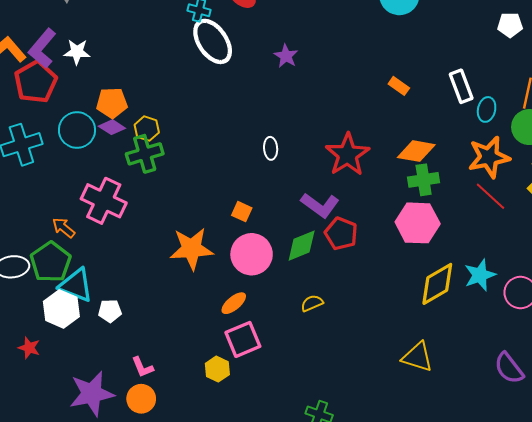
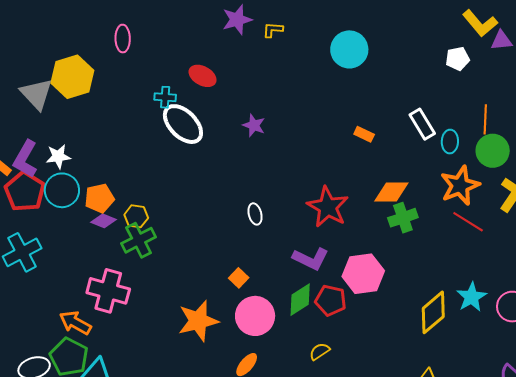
cyan circle: (77, 130) -> (62, 190), moved
orange square: (242, 212) -> (239, 278), turned 30
pink hexagon: (418, 223) -> (363, 274), moved
orange arrow: (64, 228) -> (75, 323), size x1.4
red pentagon: (341, 234) -> (331, 300), moved

